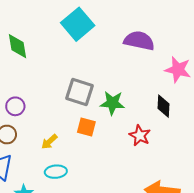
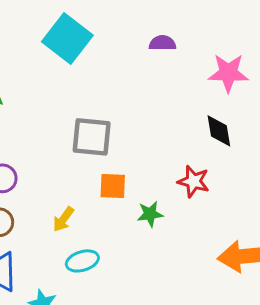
purple semicircle: (139, 41) -> (162, 43), size x0.6
green star: (112, 103) -> (150, 214), moved, size x0.7

